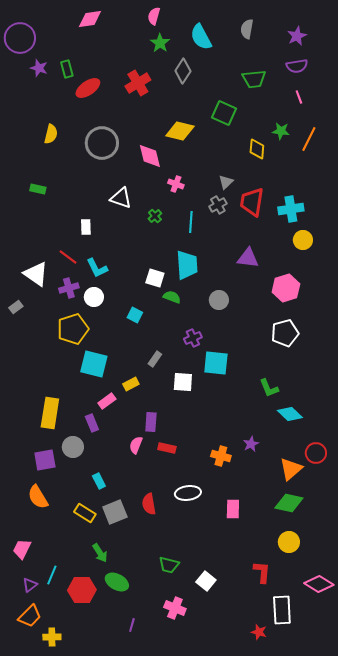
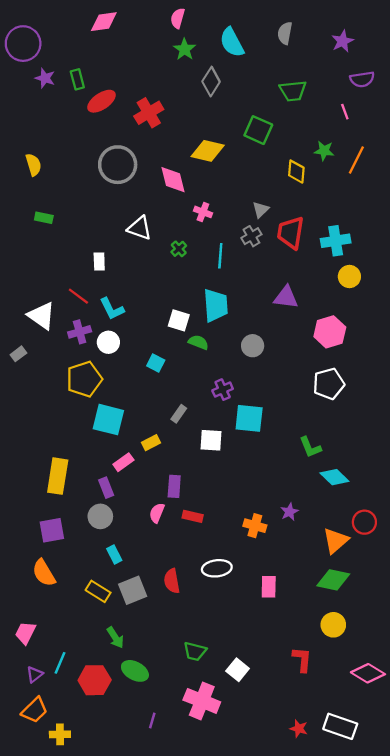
purple semicircle: (297, 66) -> (362, 79), moved
red cross: (138, 83) -> (149, 113), moved
yellow semicircle: (51, 134) -> (33, 165), moved, turned -30
gray circle: (73, 447) -> (100, 516), moved
pink cross: (175, 608) -> (202, 701), size x1.4
white rectangle: (282, 610) -> (340, 726), moved, turned -68

